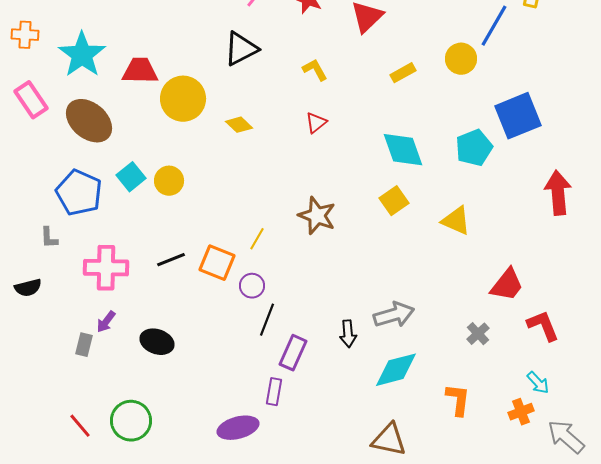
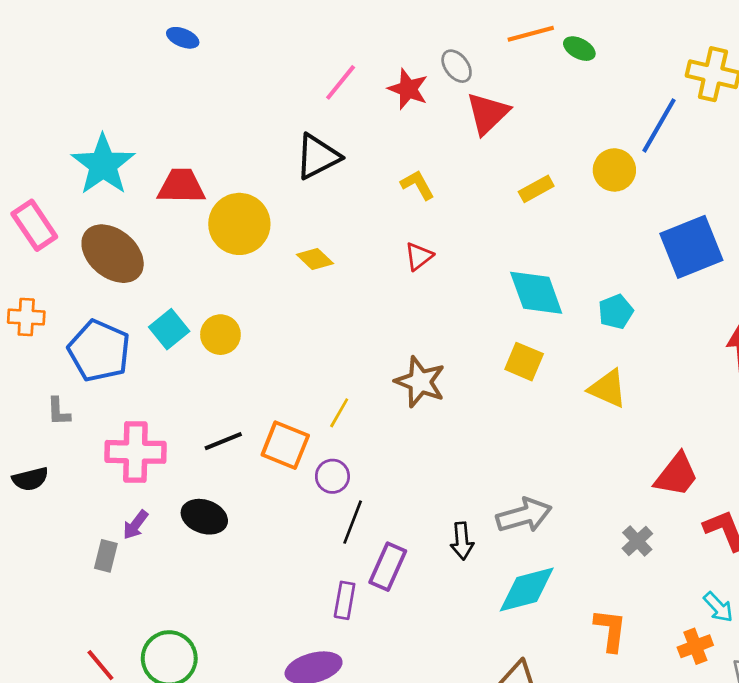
orange cross: (25, 35) -> (26, 317), moved
cyan pentagon: (474, 148) -> (616, 312), moved, size x0.7
yellow square: (394, 201) -> (524, 362), turned -32
black ellipse: (157, 342) -> (204, 517), moved
purple rectangle: (274, 392) -> (345, 600), moved

